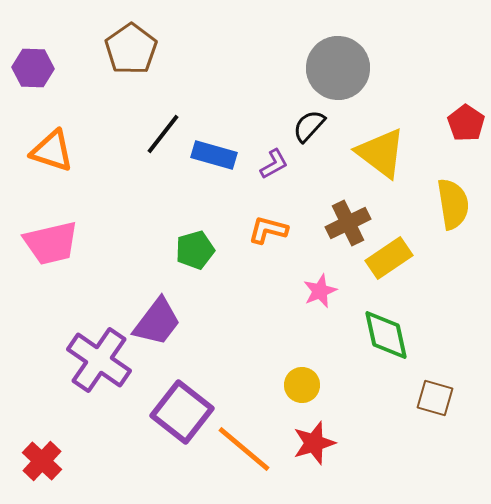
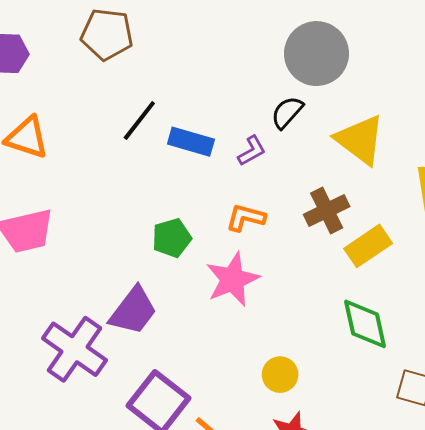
brown pentagon: (131, 49) -> (107, 34), turned -30
pink star: (320, 291) -> (232, 279), moved, size x1.6

